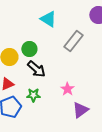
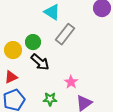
gray rectangle: (73, 41) -> (65, 34), moved
green star: (33, 95) -> (50, 99), moved

